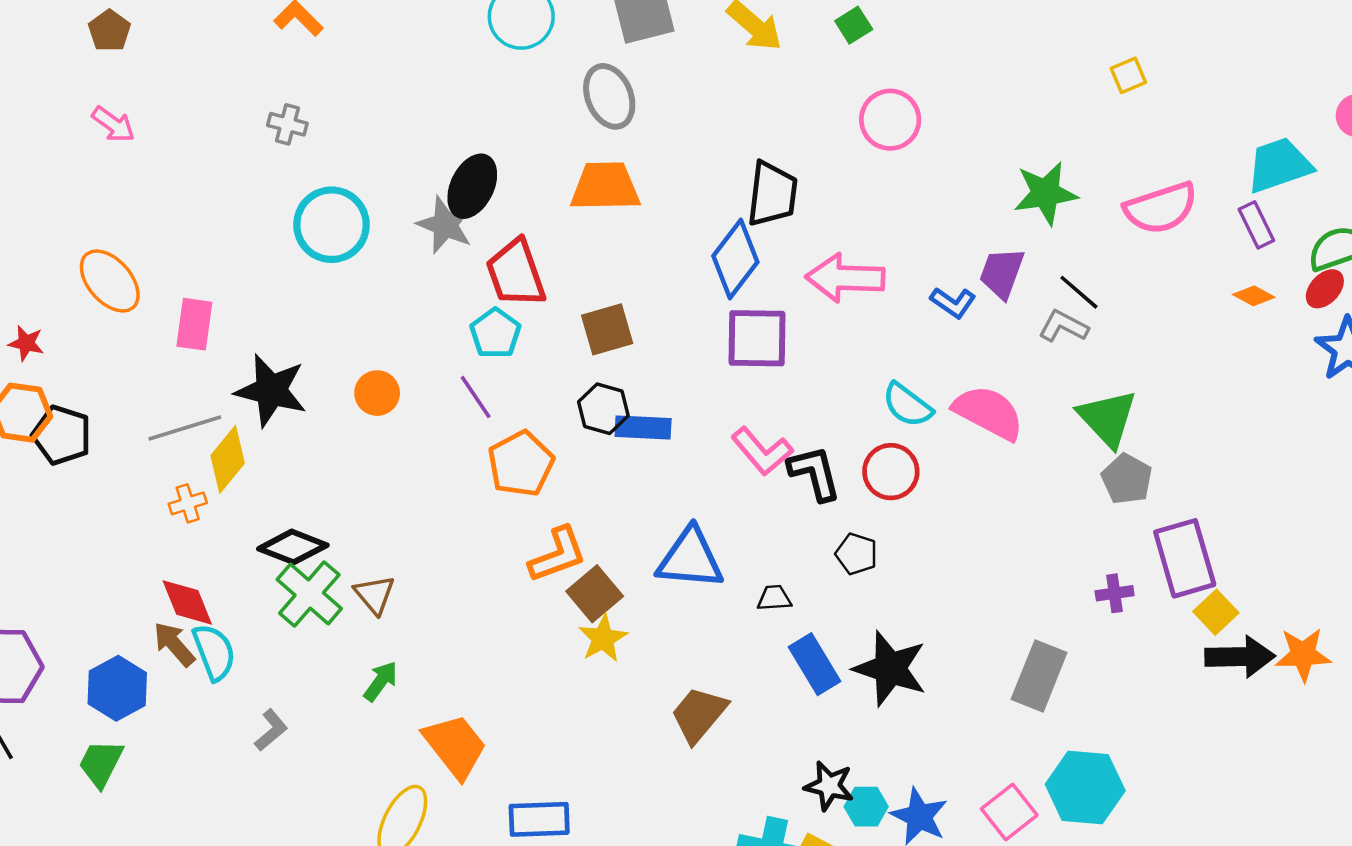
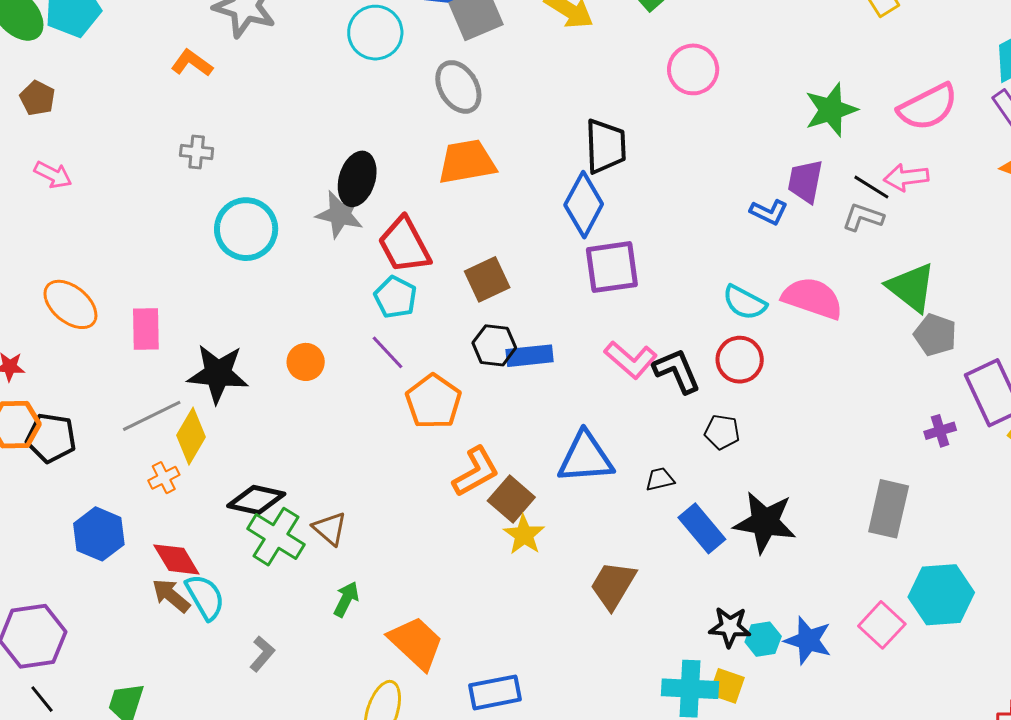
pink arrow: (845, 278) -> (906, 177), moved, size x0.7
blue hexagon: (117, 688) -> (99, 534), moved

